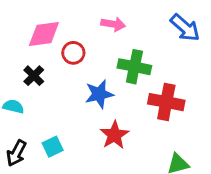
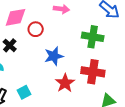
green cross: (134, 67) -> (93, 37), moved
red cross: (166, 102) -> (93, 72), moved

